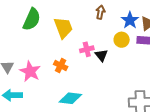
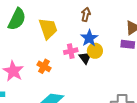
blue star: (130, 20) -> (89, 38), moved
yellow circle: (122, 40) -> (95, 51), moved

